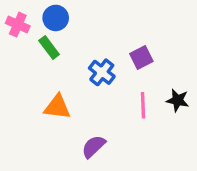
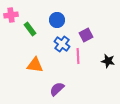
blue circle: (56, 18) -> (57, 20), moved
pink cross: (18, 25) -> (11, 15), turned -32
pink line: (143, 105) -> (78, 56), moved

